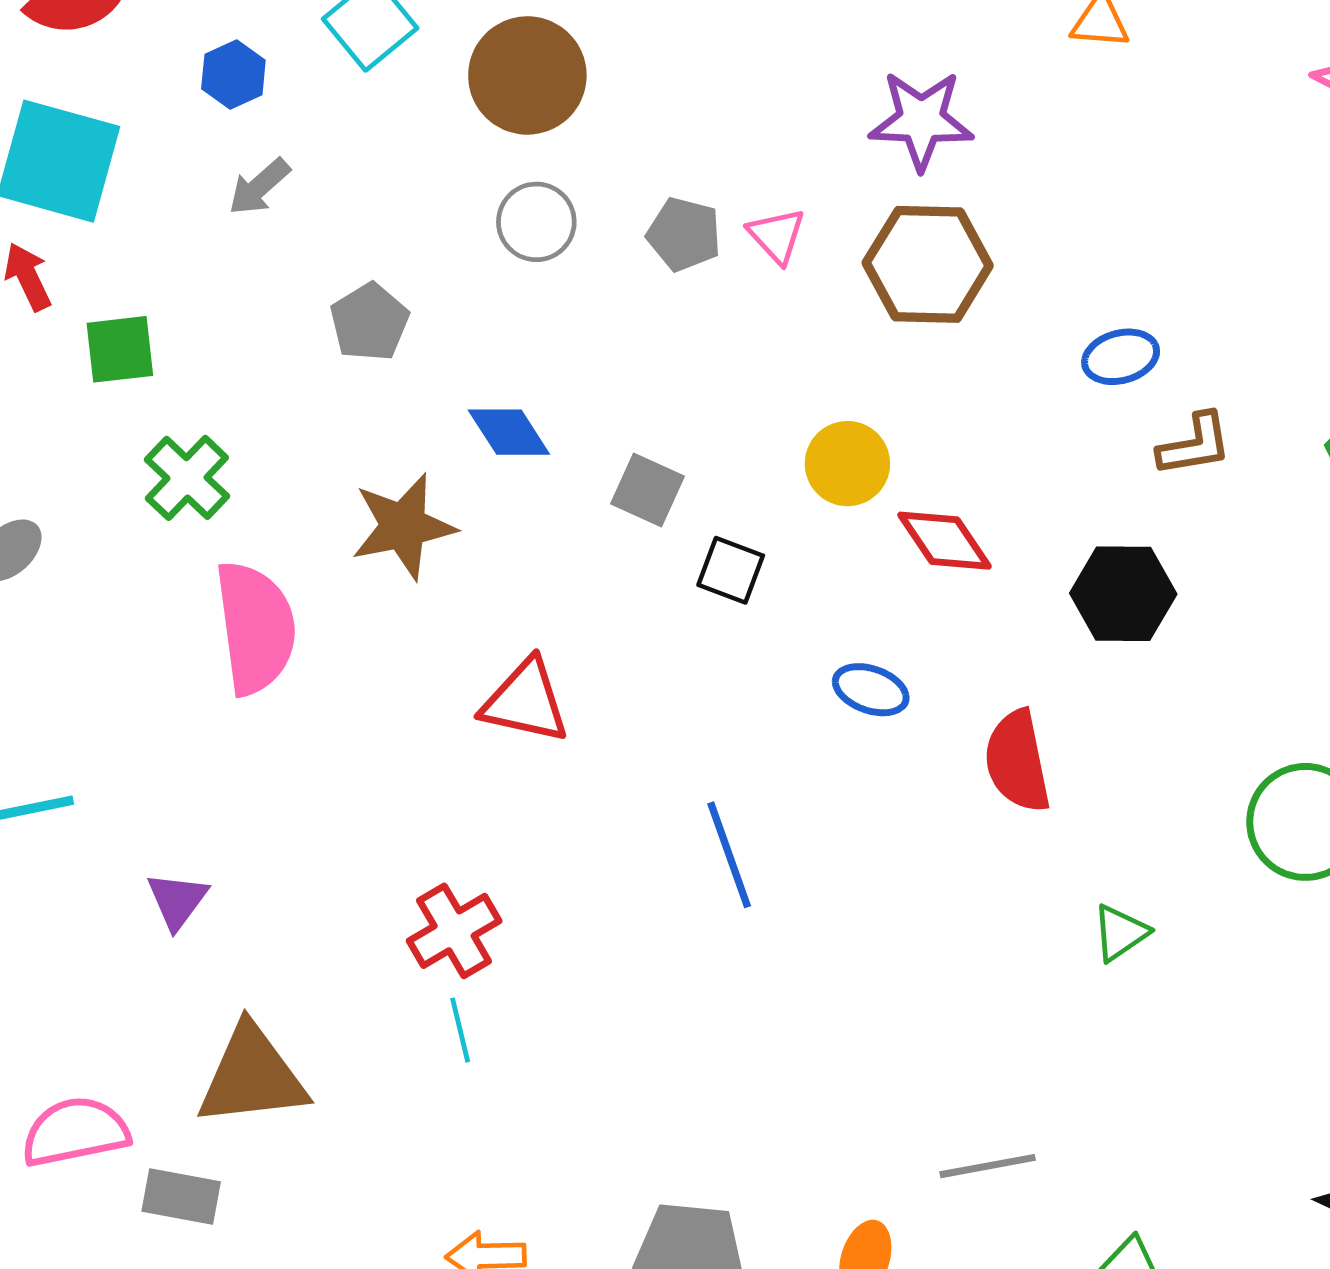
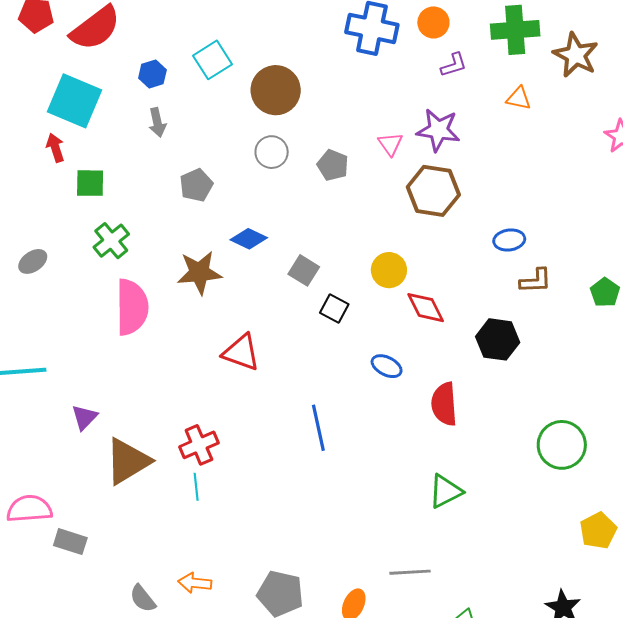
gray arrow: (259, 187) -> (157, 122), turned -68
pink triangle: (777, 236) -> (390, 144), moved
blue diamond: (509, 432) -> (249, 239), turned -39
green triangle: (1120, 933) -> (445, 491), moved, size x1.4
brown triangle: (252, 1076) -> (128, 461), moved, turned -32

